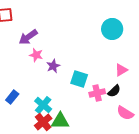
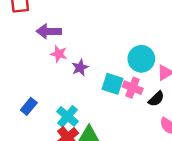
cyan circle: (112, 29) -> (141, 59), moved
purple arrow: (28, 37) -> (49, 31), turned 36
pink cross: (97, 93) -> (133, 88), moved, turned 35

